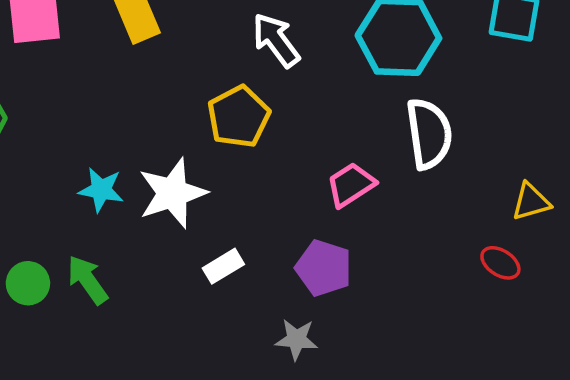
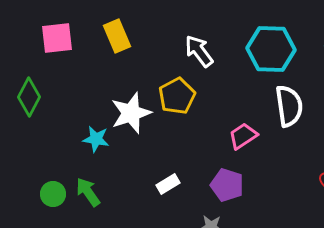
white star: (172, 193) -> (131, 113), moved

